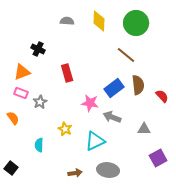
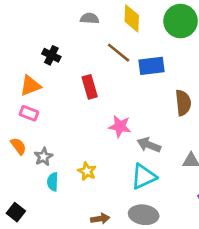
brown line: (126, 55) -> (119, 53), moved
blue rectangle: (114, 88) -> (152, 66), moved, turned 30
gray star: (40, 102) -> (43, 157), moved
yellow star: (65, 129) -> (87, 171), moved
cyan triangle: (95, 141) -> (144, 177), moved

